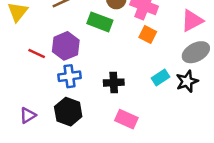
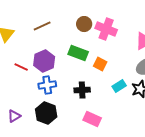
green rectangle: (100, 22) -> (78, 53), moved
orange square: (148, 35) -> (100, 64), moved

